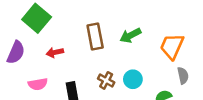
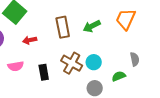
orange trapezoid: (172, 46) -> (126, 19), moved
brown cross: (106, 80) -> (72, 63), size x1.5

